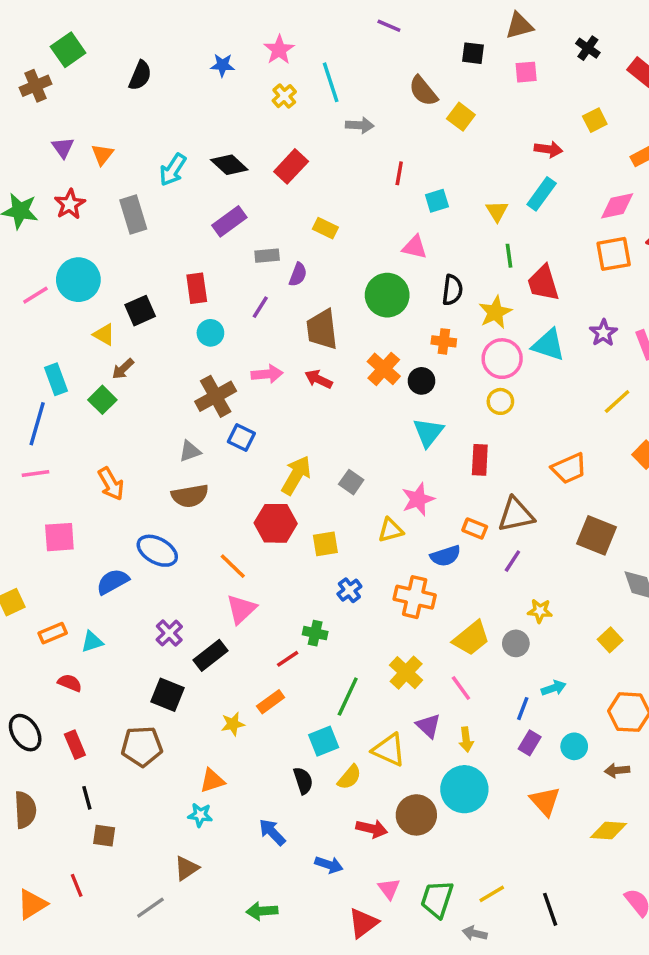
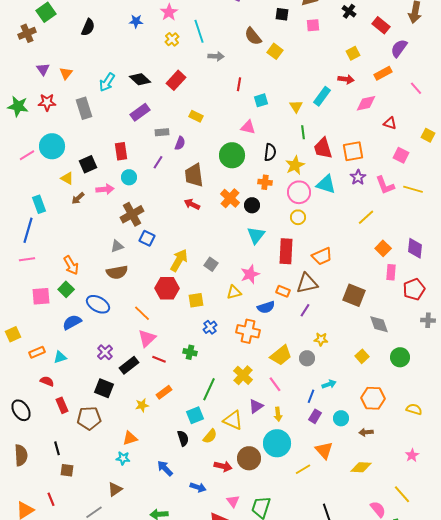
red arrow: (548, 149) -> (346, 79), moved
red star: (70, 204) -> (47, 102), turned 30
orange square: (614, 254) -> (353, 151), moved
pink arrow: (267, 374) -> (105, 189), moved
green square: (102, 400) -> (66, 289), moved
red rectangle: (480, 460) -> (286, 251), size x1.4
orange trapezoid: (569, 468) -> (322, 256), moved
red line: (288, 659) -> (159, 359), moved, turned 56
purple triangle: (428, 726) -> (256, 406), turned 42
red rectangle: (75, 745) -> (62, 405), moved
yellow line: (492, 894) -> (303, 469), moved

